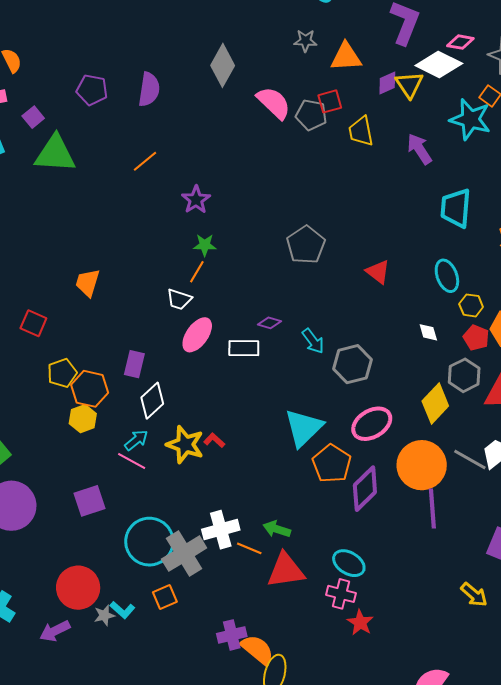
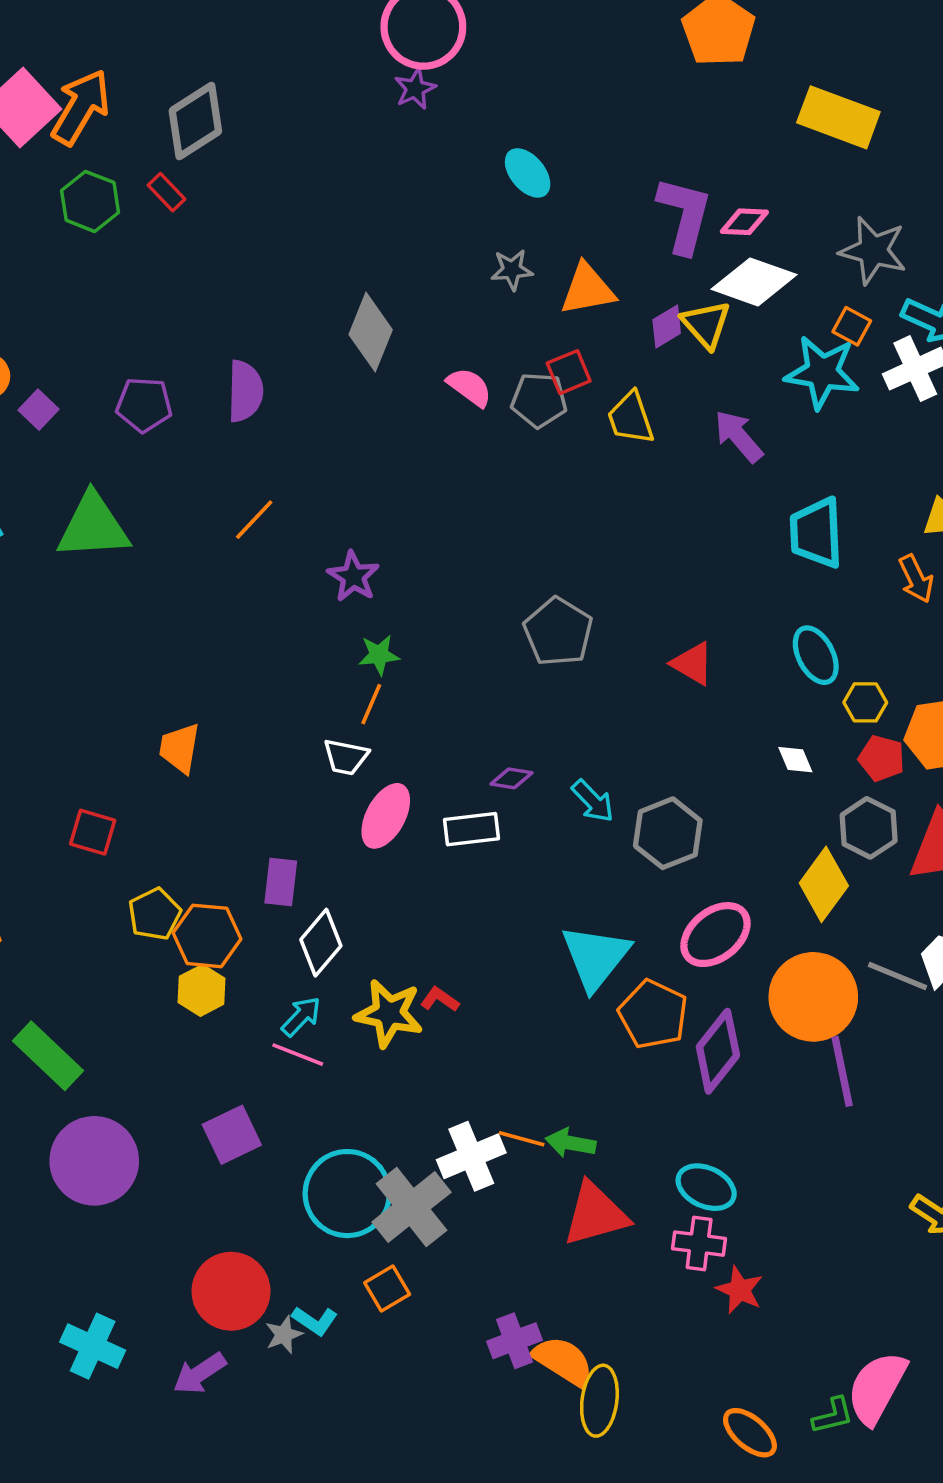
pink diamond: (460, 42) -> (744, 222), moved
pink semicircle: (274, 103) -> (470, 387), size x0.7
purple square: (33, 117) -> (39, 410), moved
orange line: (249, 548) -> (522, 1139), moved

